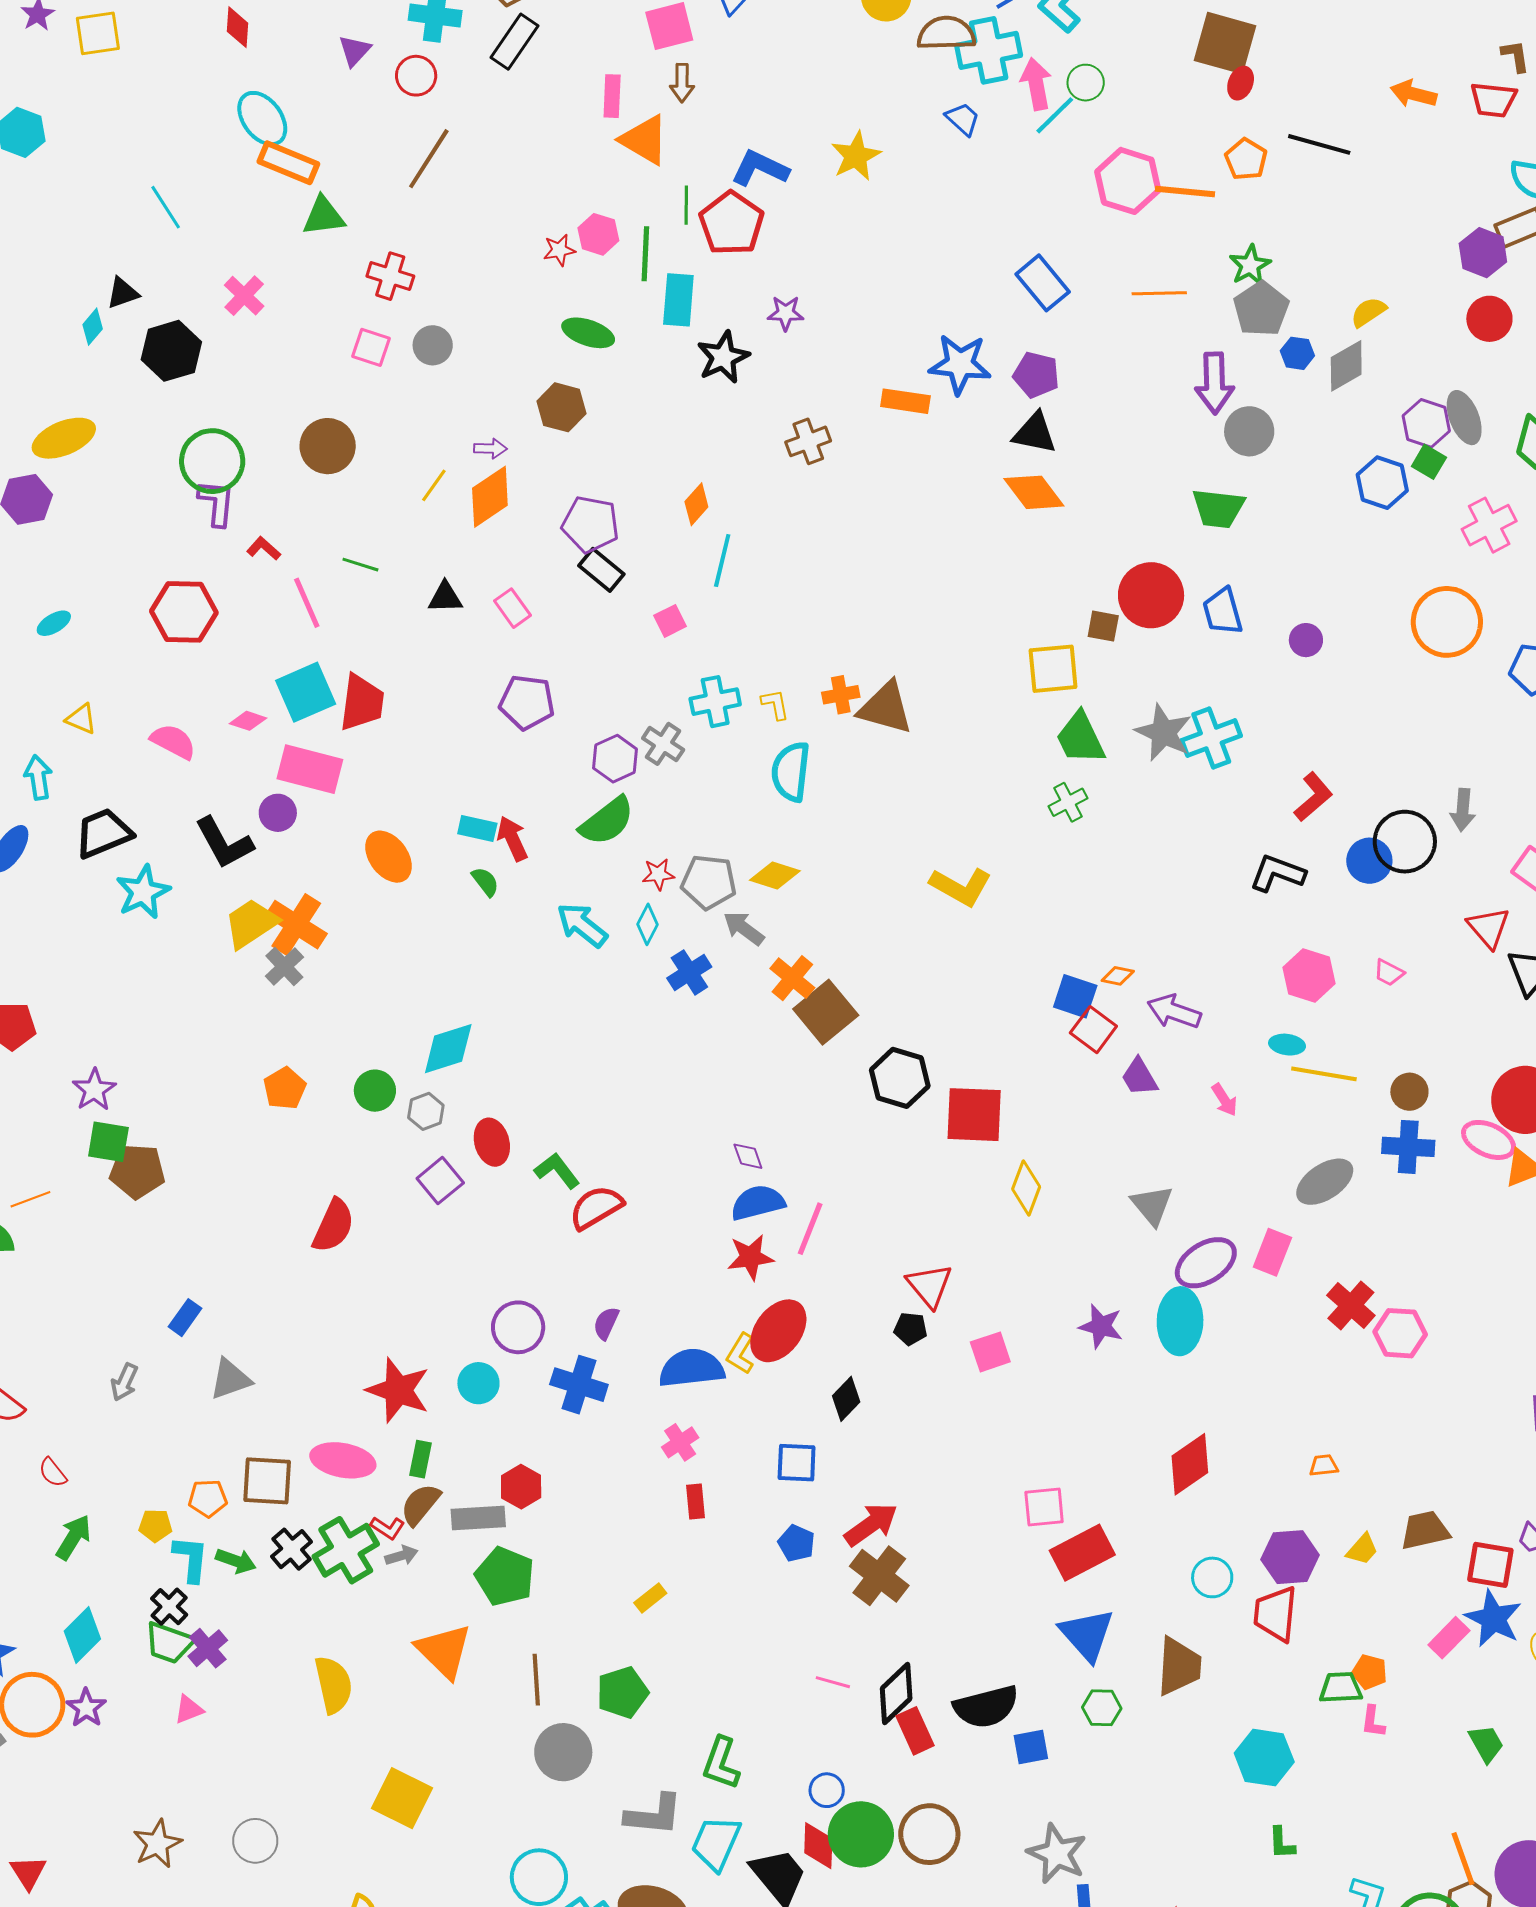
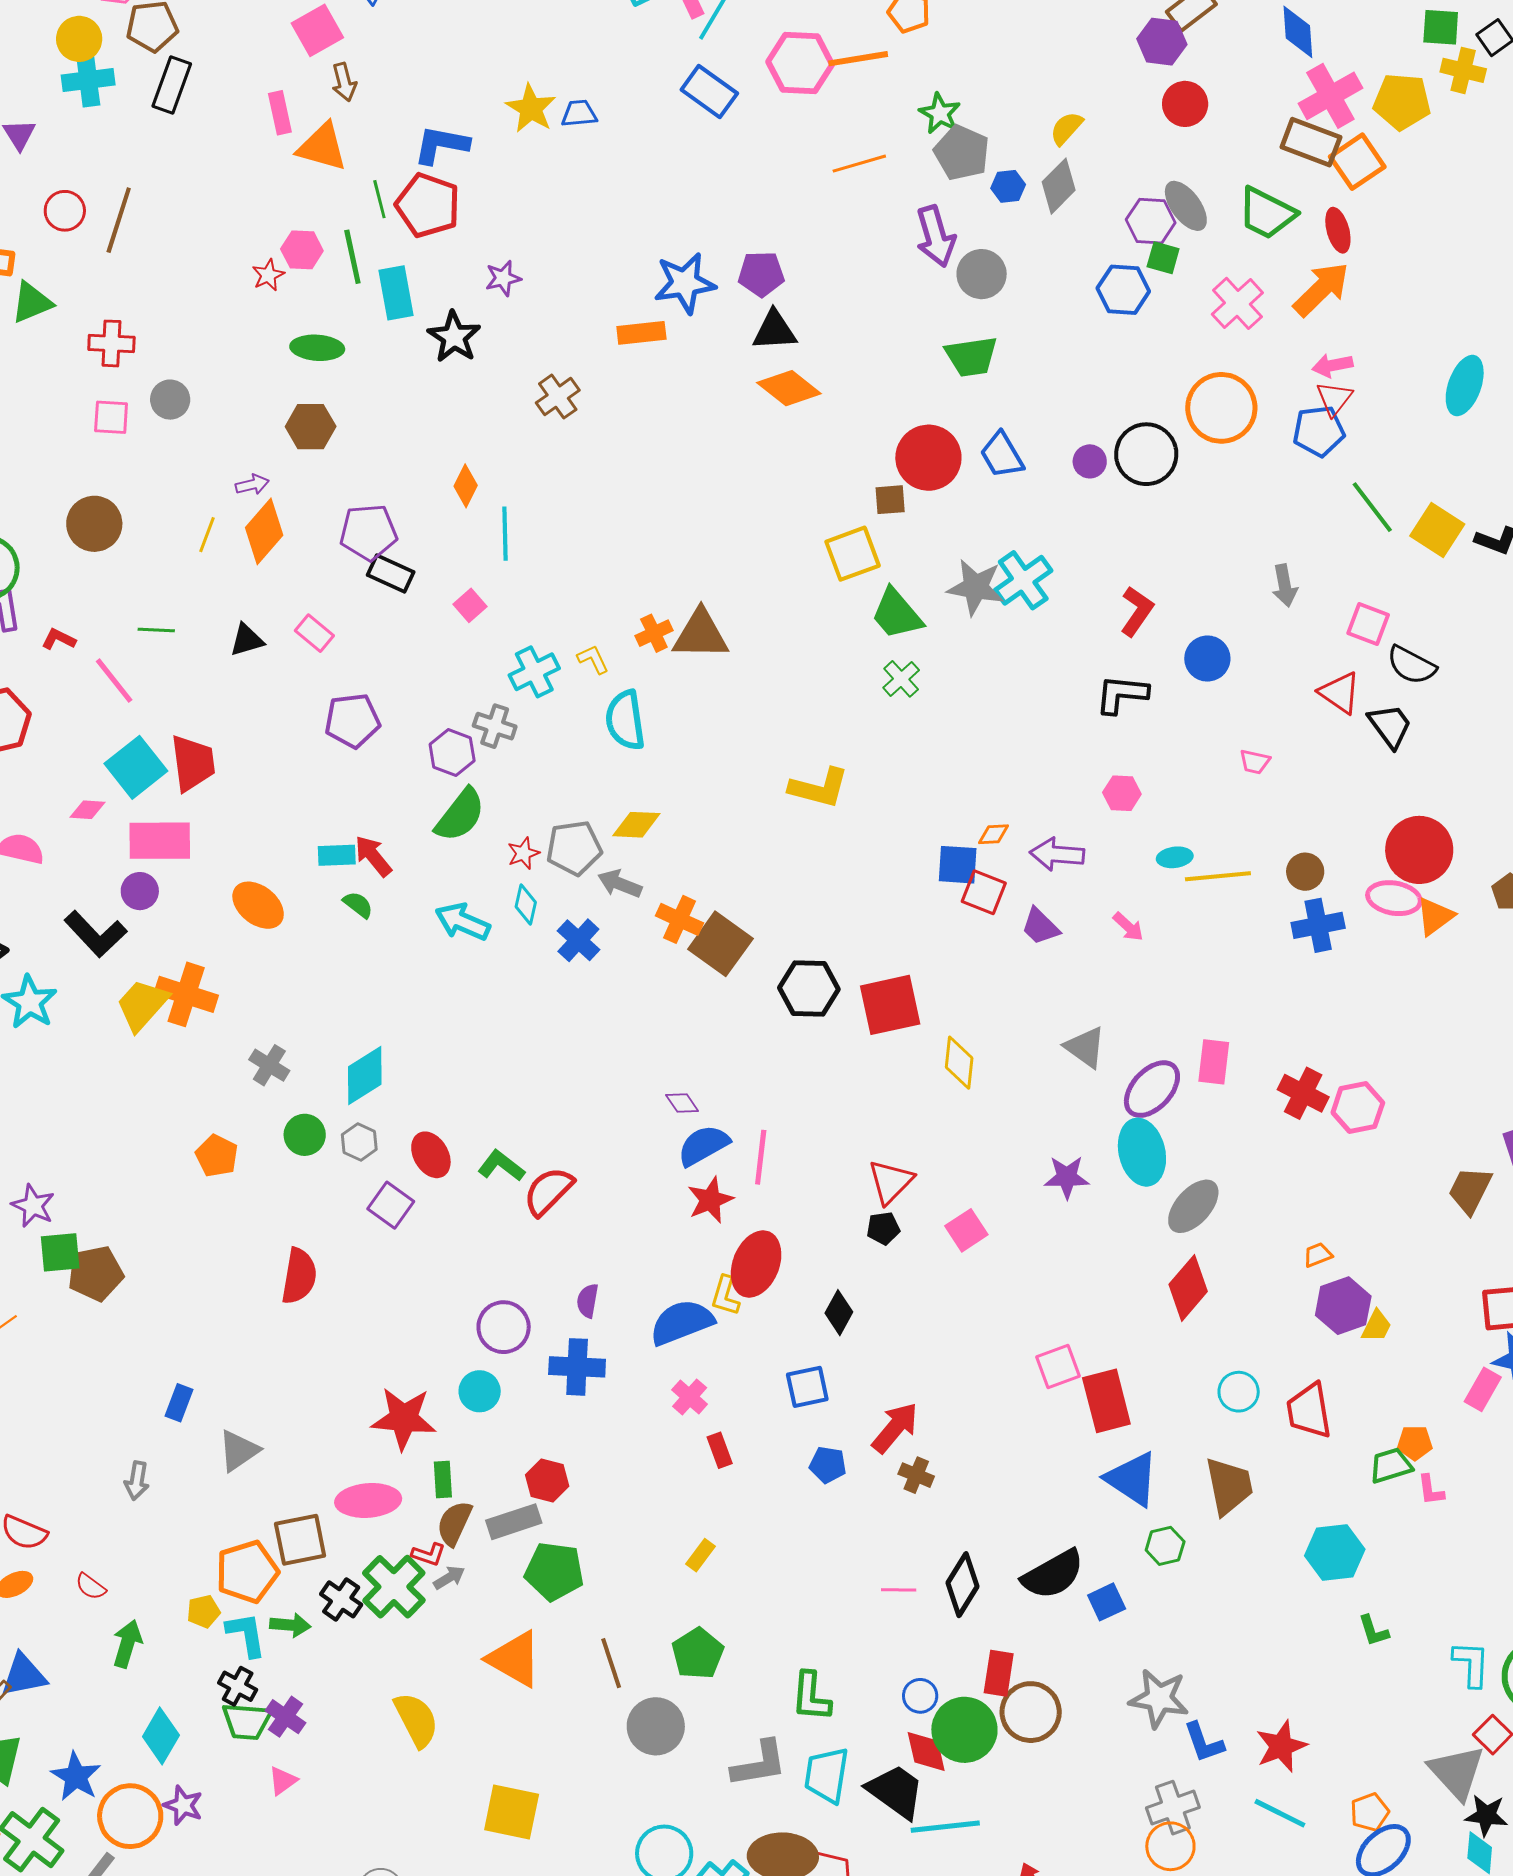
red circle: (416, 76) -> (65, 211), moved
blue trapezoid: (963, 119) -> (579, 113), moved, turned -33
blue rectangle: (1043, 283) -> (709, 91), moved
black circle: (1405, 842) -> (1146, 454), moved
gray cross: (284, 967) -> (269, 1065), moved
pink hexagon: (1309, 976) -> (1122, 793), moved, size x0.7
gray ellipse: (1325, 1182) -> (1193, 1206), moved
red triangle: (929, 1286) -> (891, 1182), turned 39
orange pentagon: (208, 1498) -> (247, 1572), size x1.6
brown trapezoid: (1425, 1530) -> (1470, 1190), moved, turned -36
red rectangle: (1082, 1553) -> (1106, 1401), turned -62
purple hexagon: (1290, 1557) -> (1343, 1306), moved
brown cross: (879, 1576) -> (916, 1475), size x0.6
red rectangle: (915, 1731) -> (999, 1673), moved, turned 48

